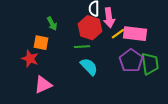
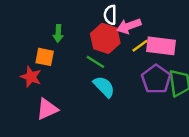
pink arrow: (109, 18) -> (129, 26), turned 78
green arrow: (52, 24) -> (58, 33), turned 32
green line: (82, 47) -> (95, 62), turned 35

